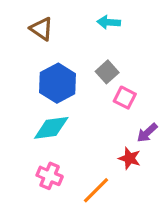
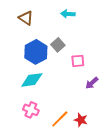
gray square: (107, 72) -> (58, 45), moved
pink square: (125, 98) -> (78, 61), turned -32
red star: (130, 158) -> (81, 120), moved

